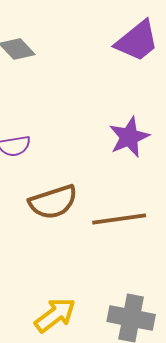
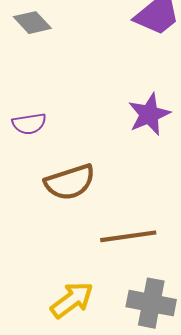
brown line: (119, 219) -> (128, 236), moved

